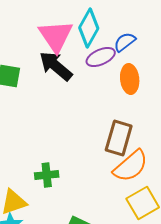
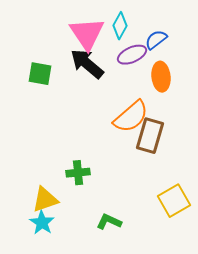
cyan diamond: (89, 28) -> (120, 26), size x0.7
orange semicircle: (131, 166) -> (131, 117), moved

